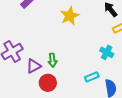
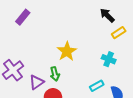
yellow star: (70, 16) -> (67, 51), moved

